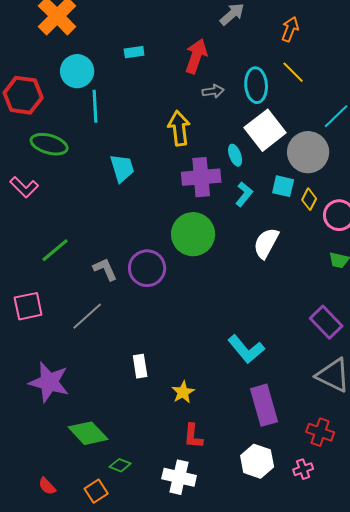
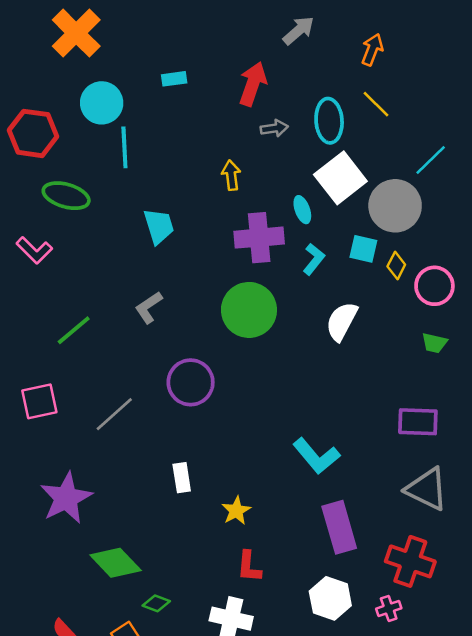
yellow arrow: (179, 128) -> (231, 175), size x0.7
purple circle: (147, 268) -> (191, 382), moved
gray L-shape: (105, 269) -> (149, 307), moved, turned -100
purple rectangle: (326, 322) -> (418, 422), turned -44
purple star: (49, 382) -> (66, 498), turned 30
red cross: (320, 432) -> (410, 561), size x1.4

